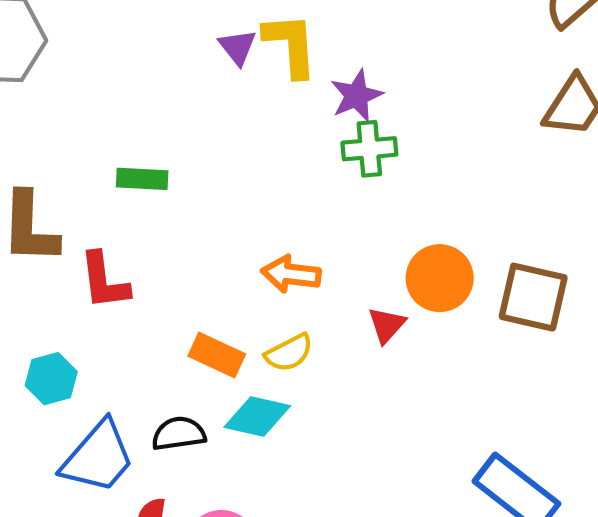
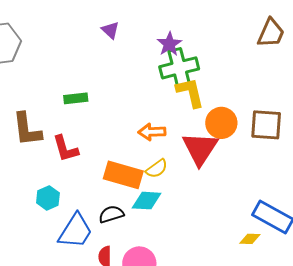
yellow L-shape: (291, 45) -> (190, 92), moved
green cross: (369, 149) -> (179, 68), size x1.5
red triangle: (387, 325) -> (200, 149), size x2.0
orange rectangle: (217, 355) -> (123, 175), size x1.5

